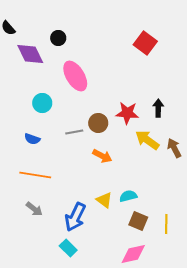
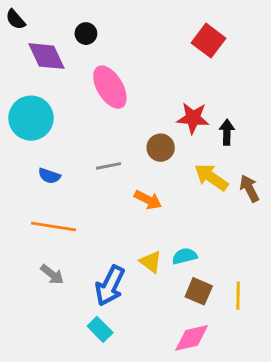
cyan circle: (42, 103) -> (31, 118), moved, size x1.6
red star: (127, 113) -> (193, 118), moved
brown circle: (98, 123) -> (161, 148), moved

